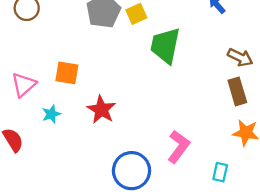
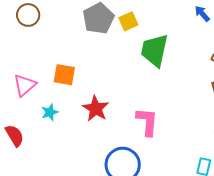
pink L-shape: (179, 147) -> (147, 122), moved, turned -32

